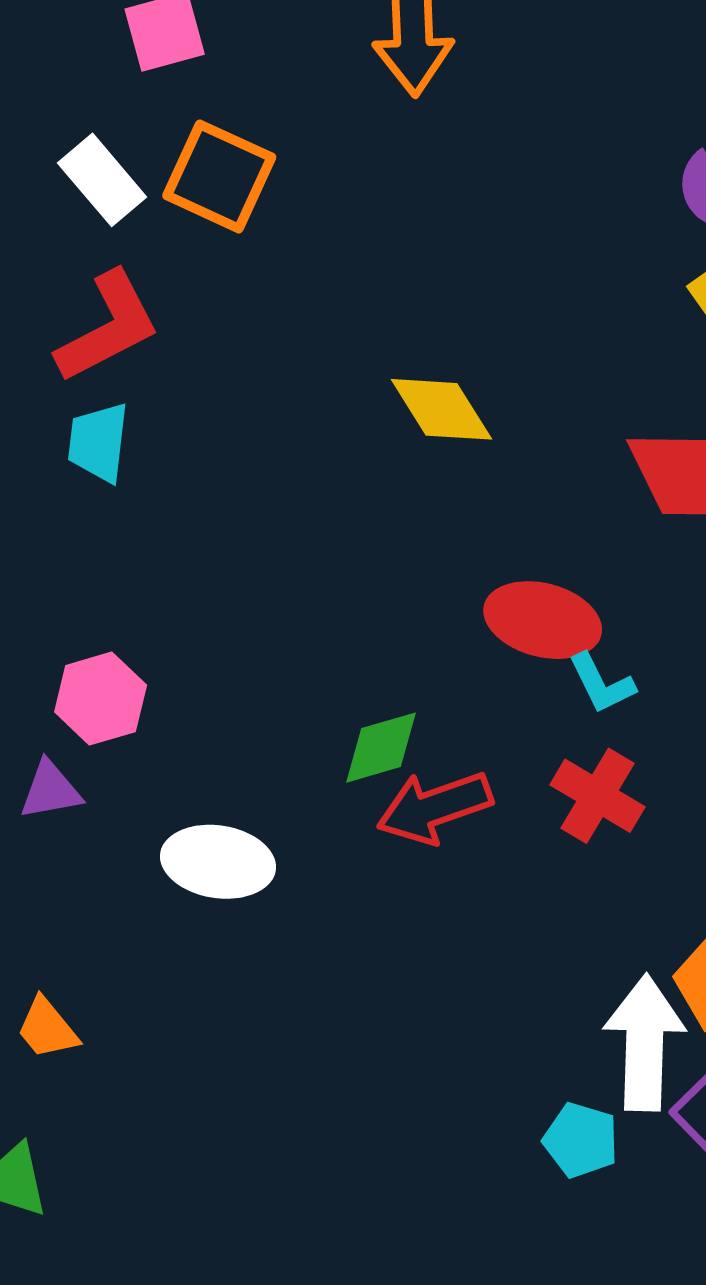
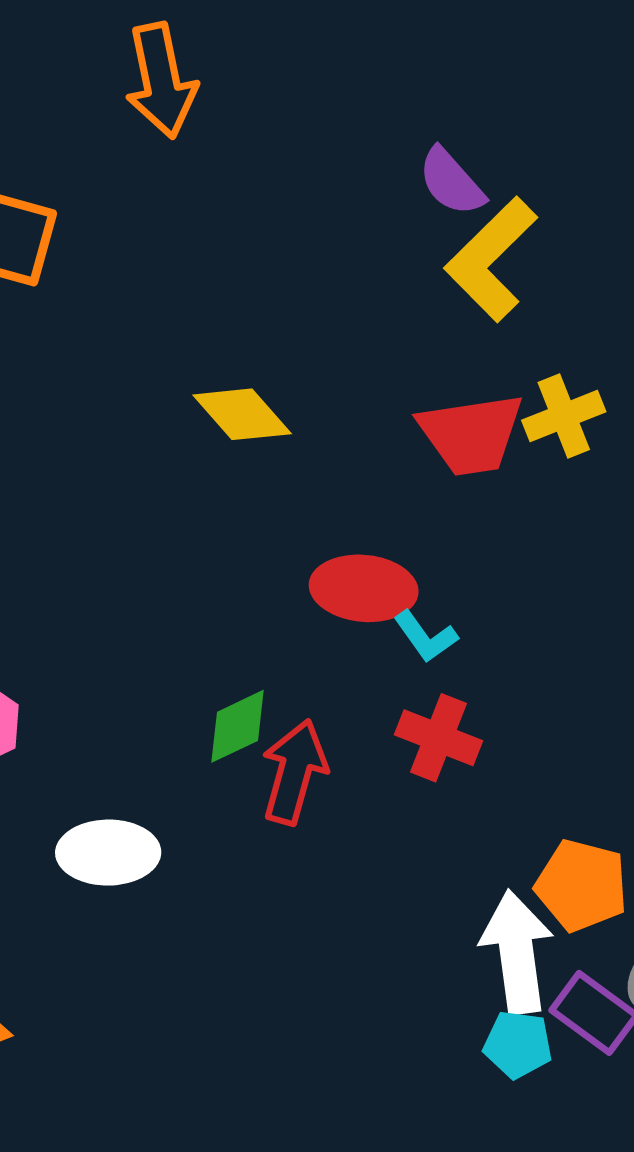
red arrow: (435, 807) -> (294, 772), turned 134
cyan pentagon: (581, 1140) -> (518, 1044), moved

